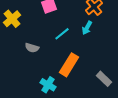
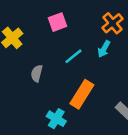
gray semicircle: (32, 48) -> (37, 73), turned 88

